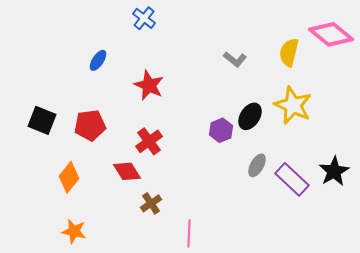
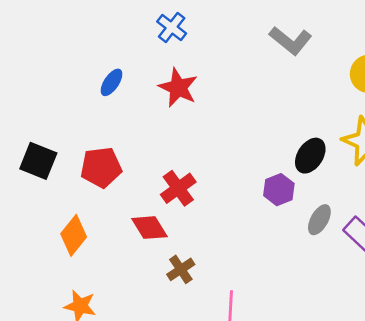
gray L-shape: (235, 59) -> (291, 41), moved, size x1.4
red star: (149, 85) -> (178, 88), moved
purple hexagon: (221, 130) -> (279, 190), moved

